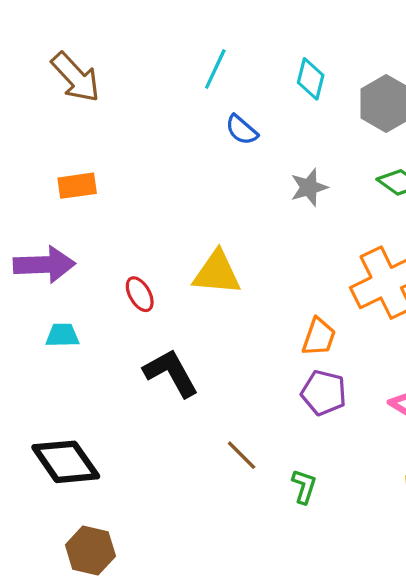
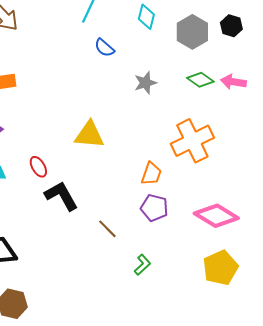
red ellipse: (140, 294) -> (38, 167), moved
brown line: (242, 455) -> (107, 229), moved
green L-shape: (304, 486) -> (142, 265), turned 30

